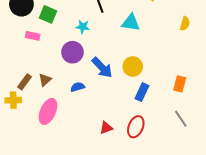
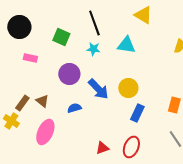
green square: (48, 14) -> (61, 37), moved
cyan star: (83, 27) -> (93, 49), moved
brown triangle: (45, 80) -> (42, 101), turned -40
yellow cross: (13, 100) -> (11, 121), turned 35

